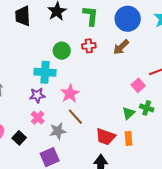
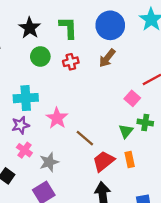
green circle: (62, 51) -> (40, 56), moved
brown line: (75, 117) -> (85, 138), moved
red trapezoid: (105, 137) -> (104, 161), turned 130

